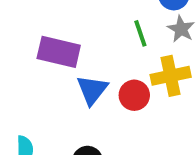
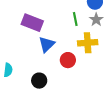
red circle: (134, 95) -> (68, 60), moved

